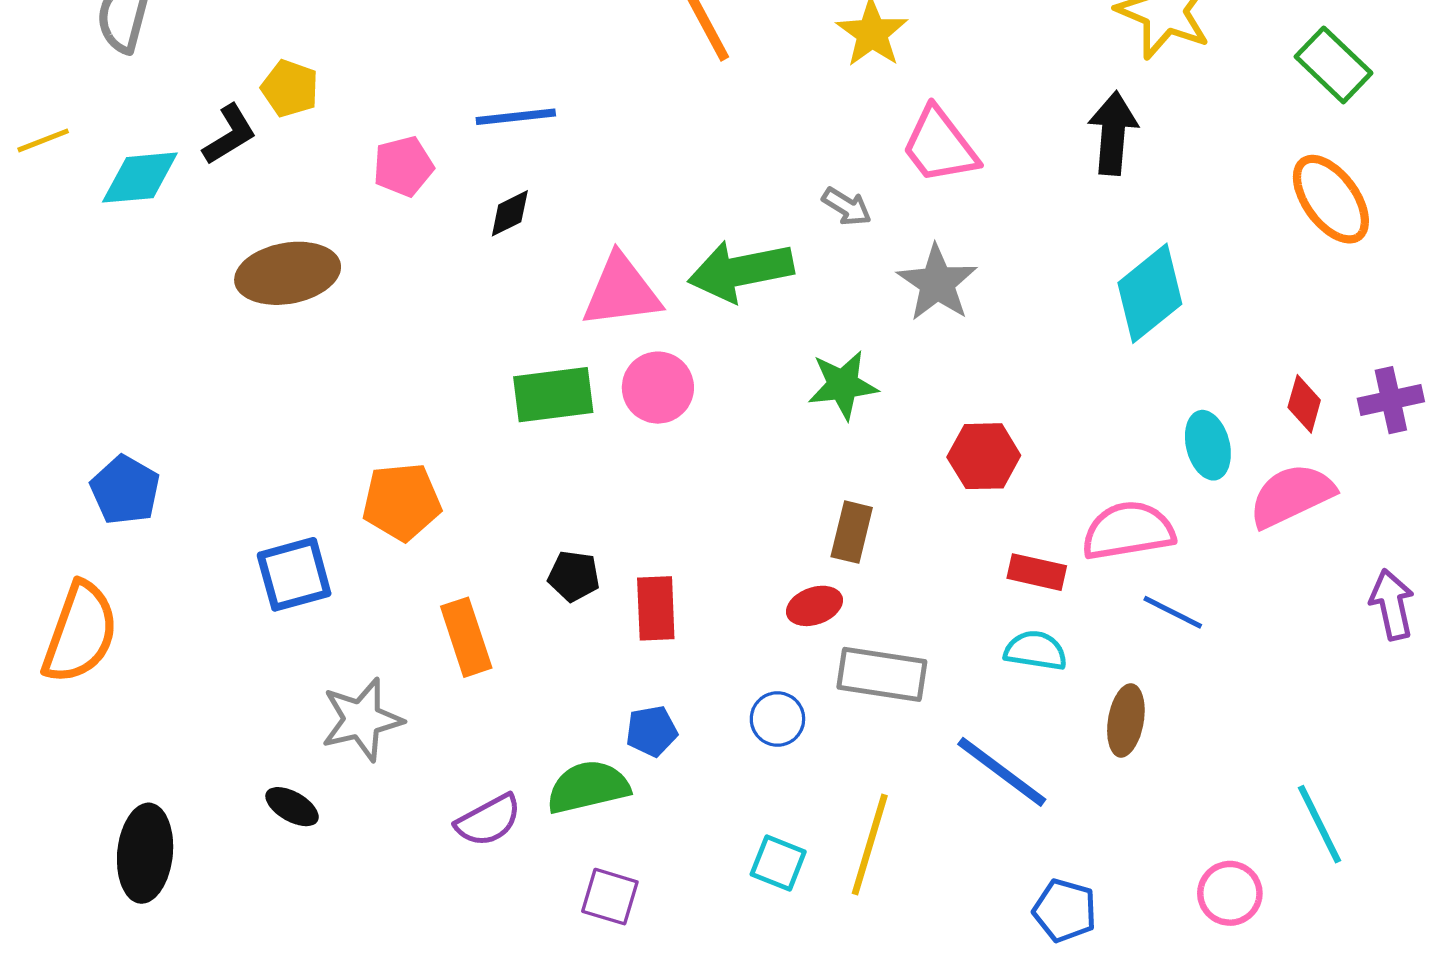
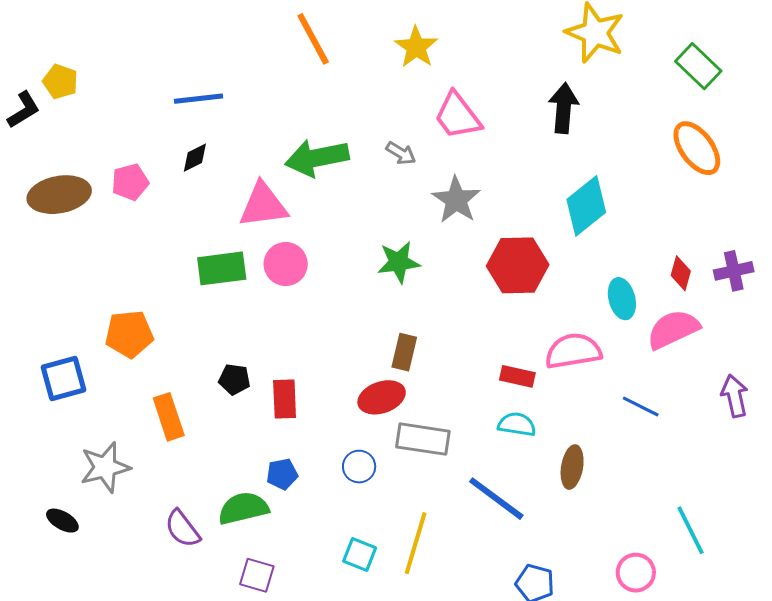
pink pentagon: (403, 166) -> (130, 182), moved
green arrow: (741, 271) -> (317, 158), moved
red hexagon: (984, 456) -> (518, 265), moved, size x1.4
red ellipse: (814, 606) -> (382, 397), size x1.4
blue line: (1173, 612) -> (641, 407), moved
purple semicircle: (488, 820) -> (182, 529), turned 81

